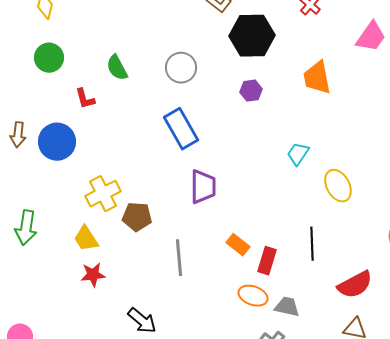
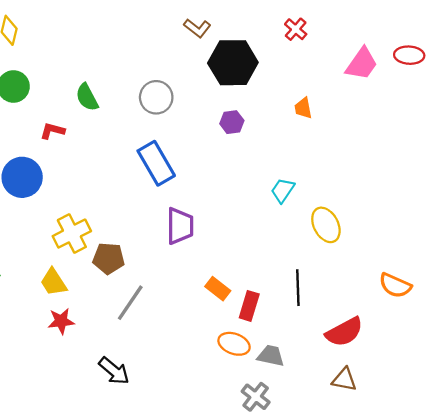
orange trapezoid: (317, 78) -> (303, 108), size x0.6
red L-shape: (85, 99) -> (52, 131), turned 120
gray line: (179, 258) -> (130, 303), moved, turned 39

